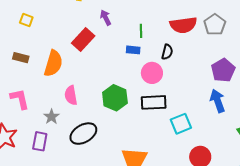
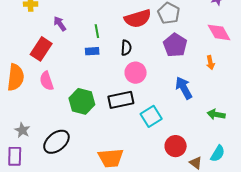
purple pentagon: (223, 70) -> (175, 45), moved
pink circle: (152, 73) -> (136, 73), moved
pink semicircle: (71, 95) -> (47, 81), moved

